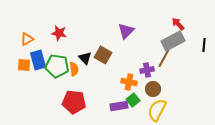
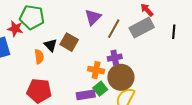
red star: (59, 33) -> (15, 29), moved
brown line: (164, 58) -> (114, 29), moved
green pentagon: (57, 66) -> (32, 17), moved
brown circle: (153, 89) -> (121, 77), size x1.6

